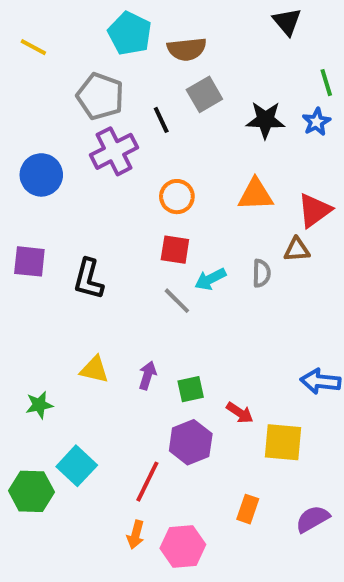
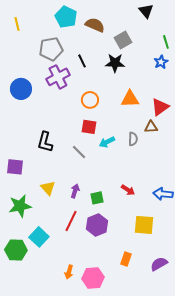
yellow line: (33, 47) -> (17, 24), turned 48
brown semicircle: (187, 49) -> (95, 25), turned -150
gray square: (204, 94) -> (123, 40), moved
gray pentagon: (100, 96) -> (51, 49), turned -30
black star: (265, 120) -> (115, 63), moved
purple square: (29, 261) -> (15, 167), moved
gray line: (177, 301) -> (79, 152), moved
yellow triangle: (94, 370) -> (48, 188), turned 35
green star: (39, 405) -> (20, 206), size x1.6
red arrow: (240, 413) -> (128, 190), moved
red line: (147, 482) -> (71, 221), moved

